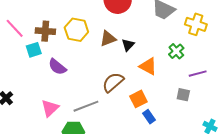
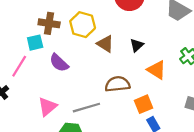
pink line: (15, 28) -> (19, 66), moved, turned 70
brown triangle: (108, 39) -> (105, 44), moved, turned 48
brown semicircle: (113, 82) -> (117, 84), turned 30

